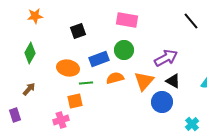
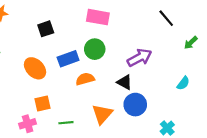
orange ellipse: (68, 68) -> (35, 68), turned 35
orange triangle: (144, 81) -> (102, 114), moved
black triangle: (173, 81) -> (125, 82), moved
green line: (86, 83) -> (66, 123), moved

